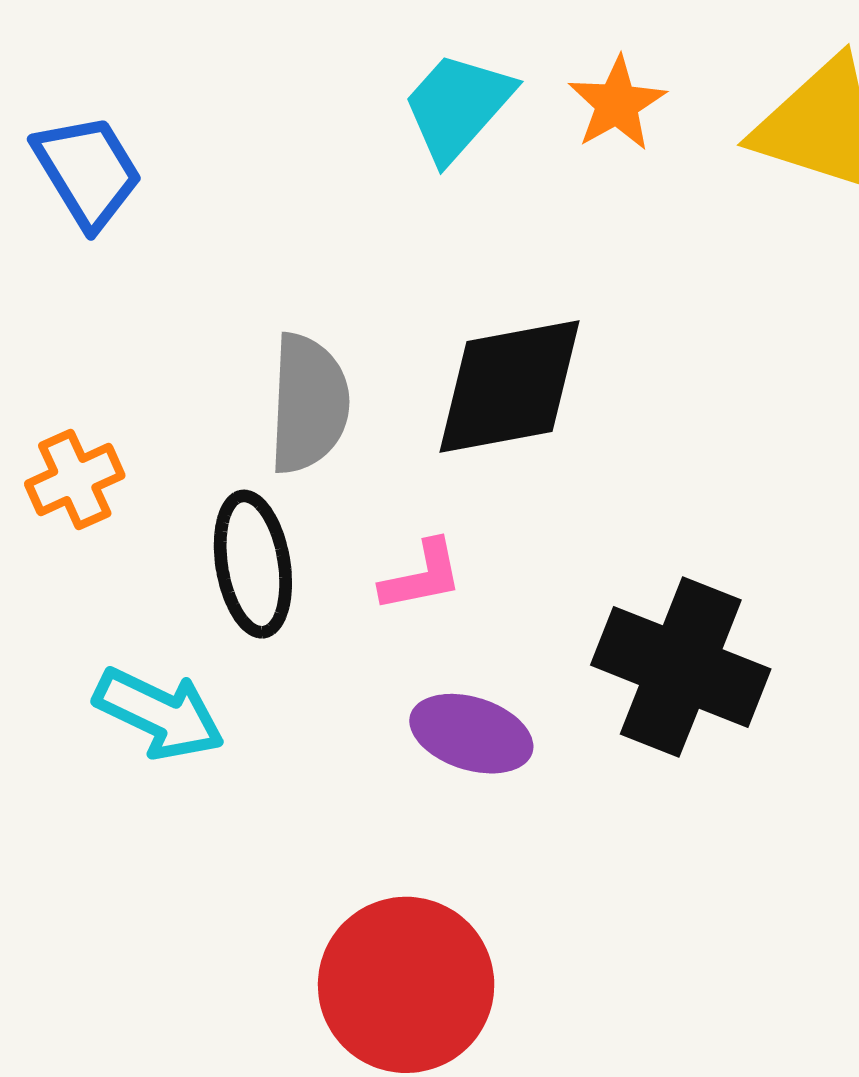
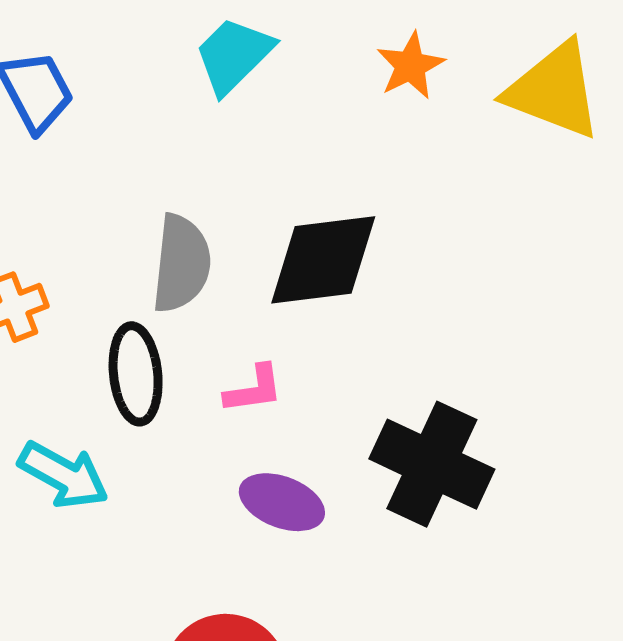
cyan trapezoid: (458, 106) -> (234, 55), moved

